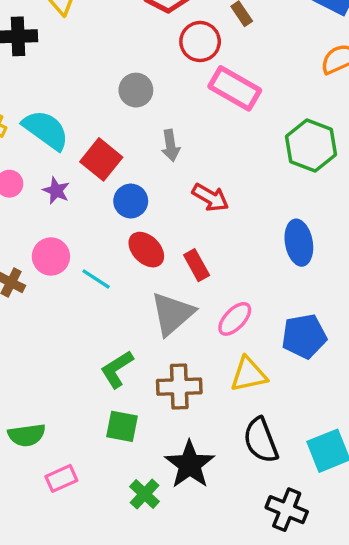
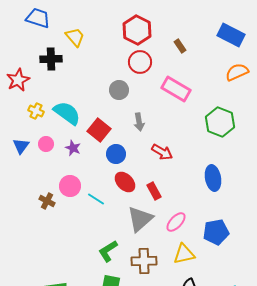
red circle: (200, 42) -> (140, 62), moved

